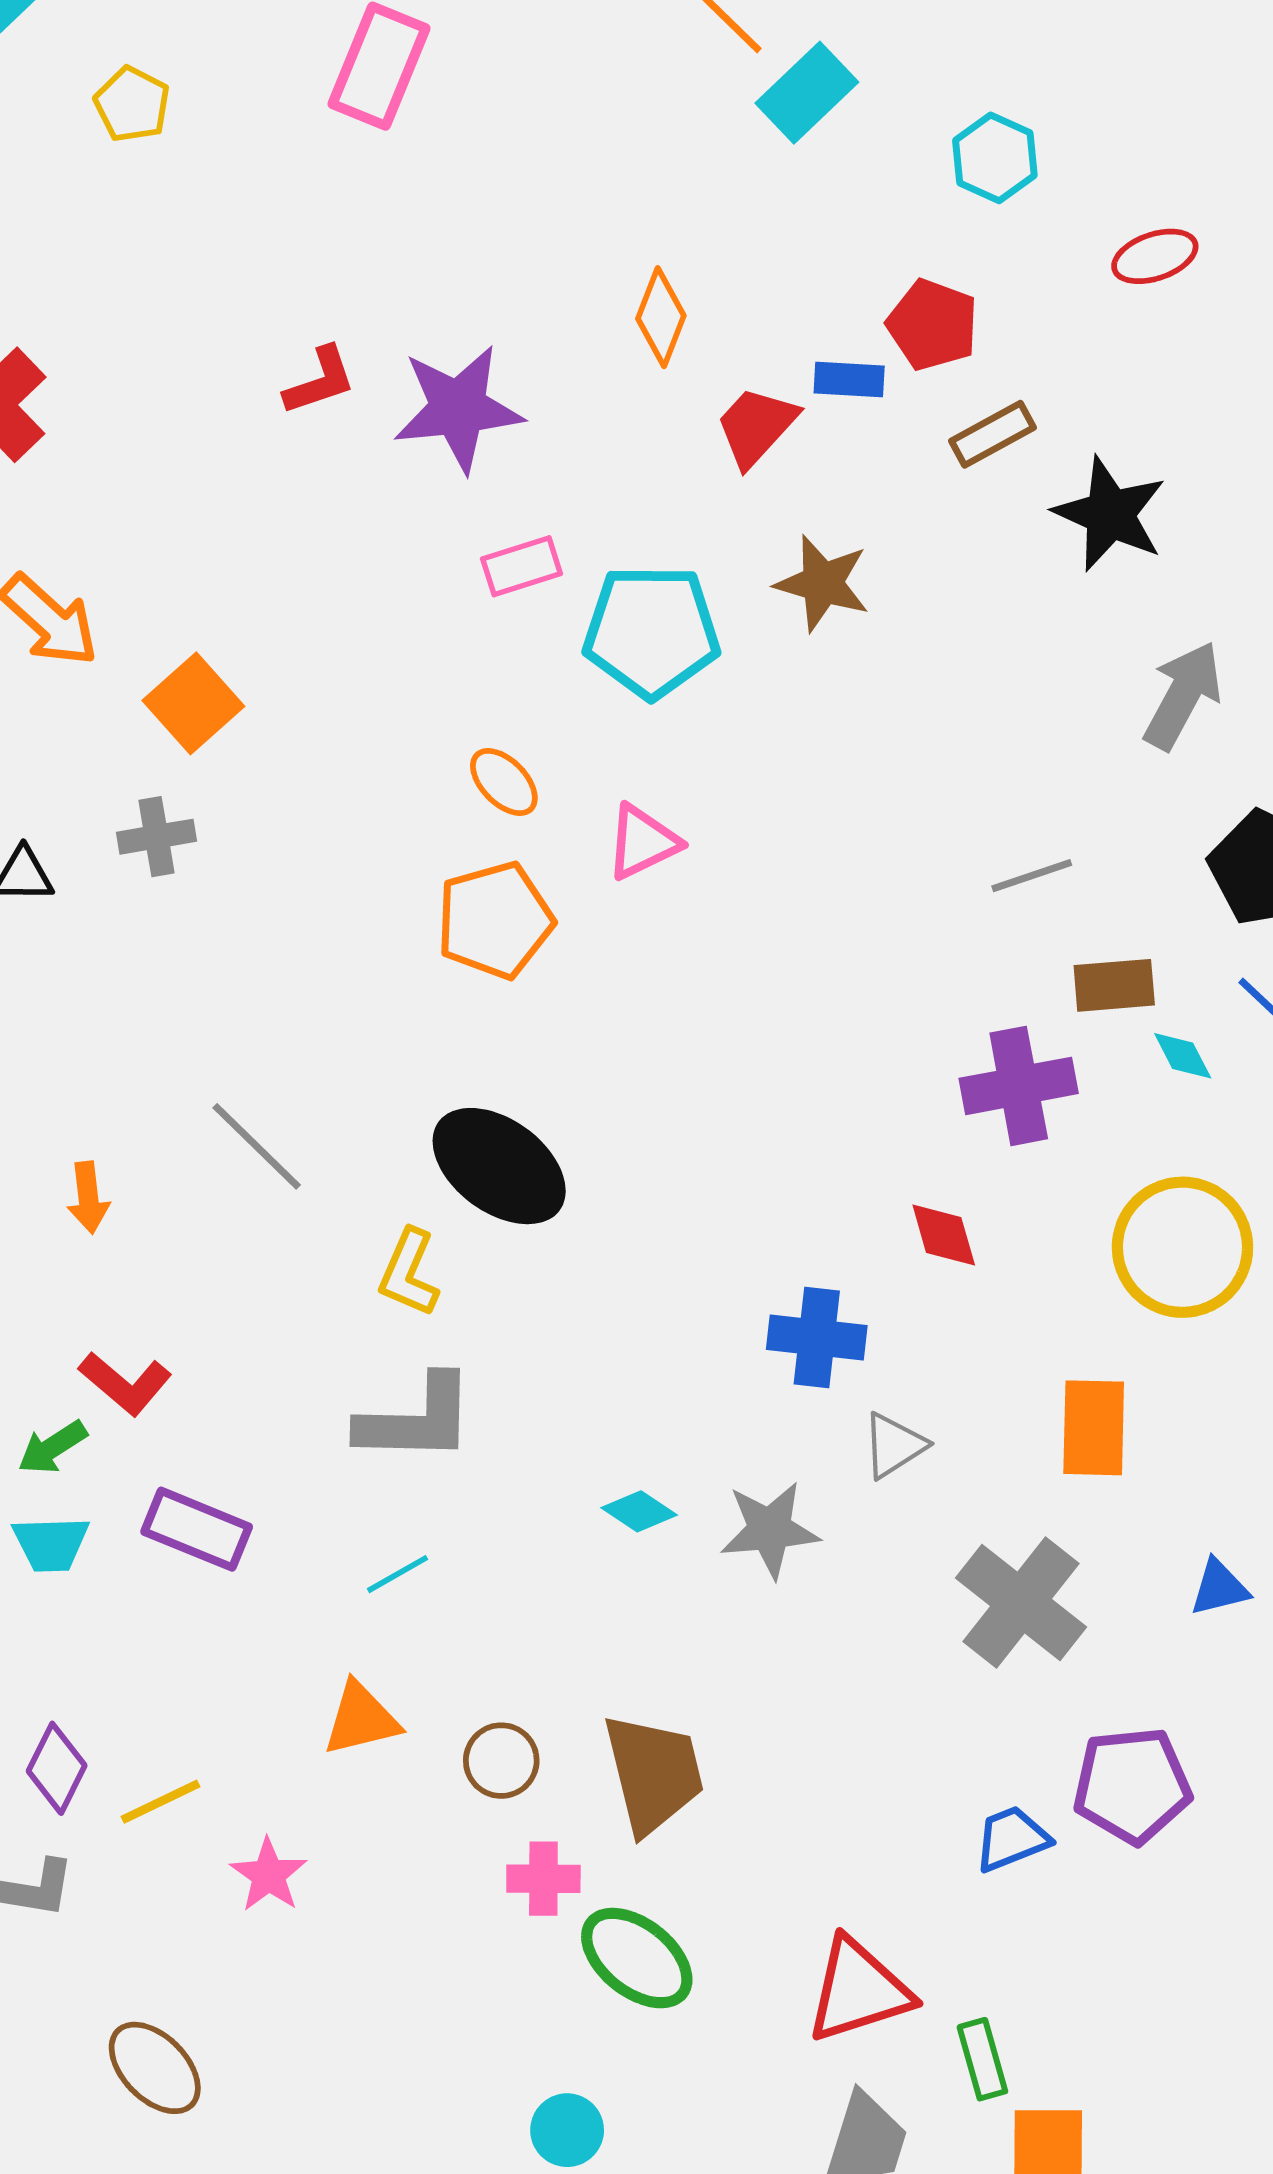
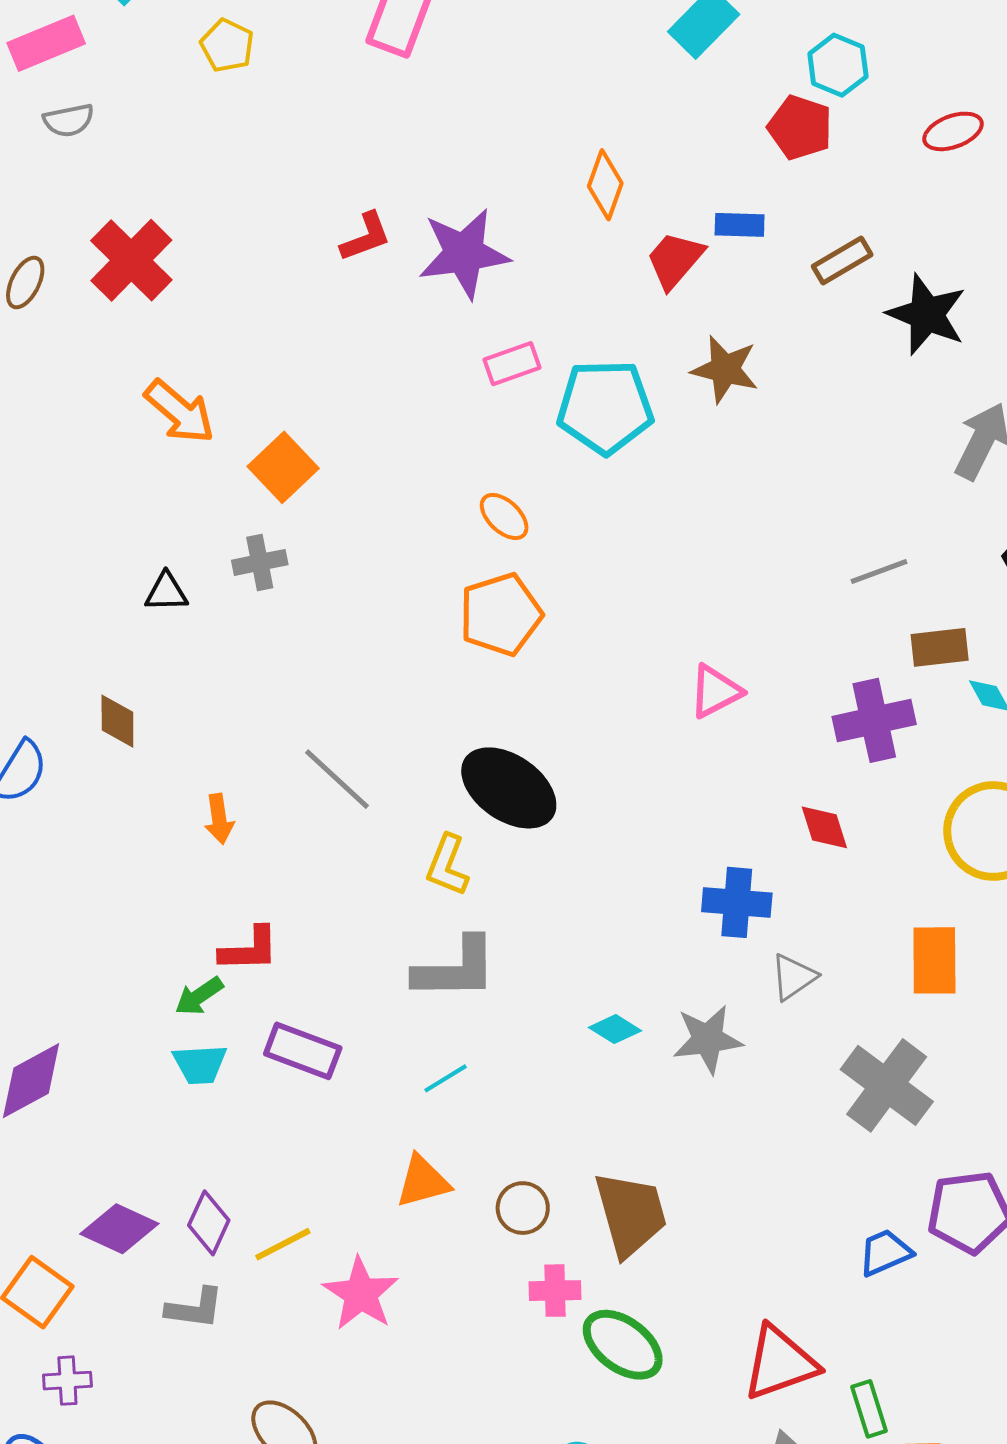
red pentagon: (933, 325) -> (800, 127), moved
pink triangle: (643, 842) -> (715, 691), moved
red L-shape: (125, 1383) -> (249, 949), turned -40
pink star: (269, 1875) -> (361, 1294), size x1.4

